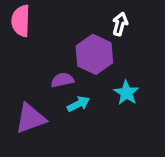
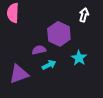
white arrow: (120, 24) -> (84, 15), moved

